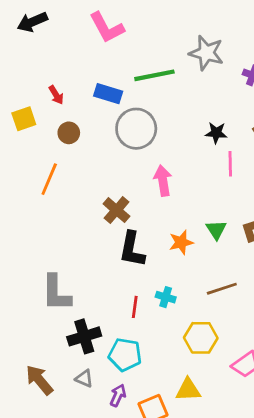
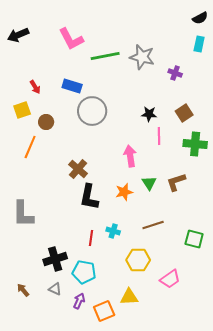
green line: (154, 75) -> (105, 56), moved
yellow square: (24, 119) -> (22, 110), moved
brown circle: (69, 133) -> (46, 122), moved
pink arrow: (163, 181) -> (130, 156), moved
gray L-shape: (56, 293) -> (23, 214), moved
brown arrow: (39, 380) -> (23, 290), size x0.6

